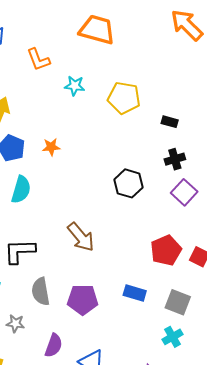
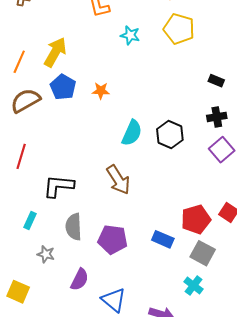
yellow pentagon: (124, 98) -> (179, 29), moved
cyan semicircle: (21, 190) -> (132, 133), moved
red pentagon: (166, 250) -> (196, 219), moved
cyan cross: (172, 337) -> (194, 285), turned -30

